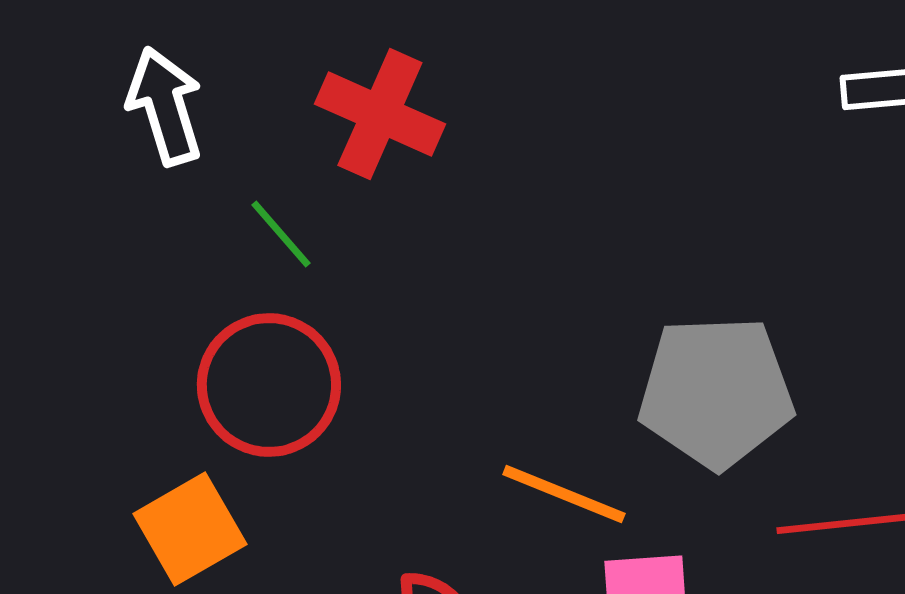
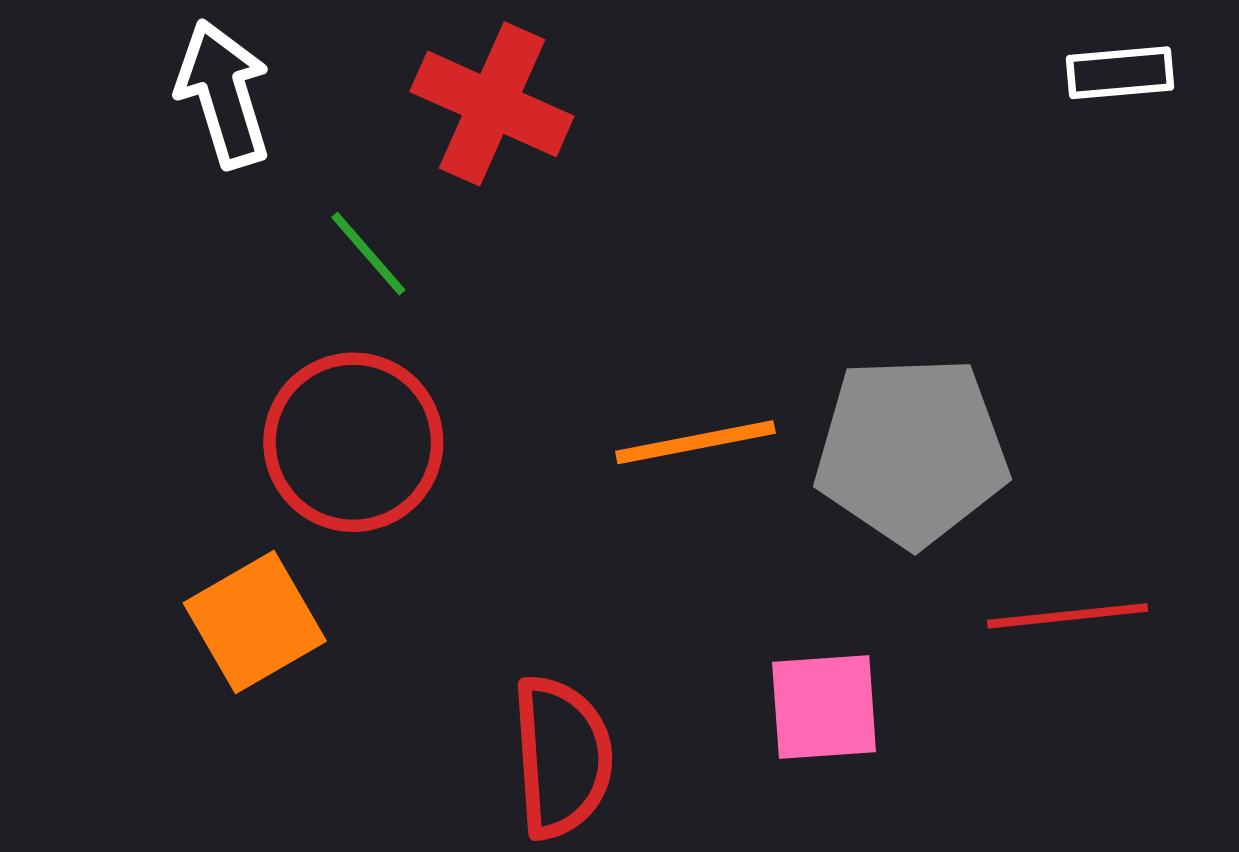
orange line: (564, 494) -> (695, 442), moved, turned -33

